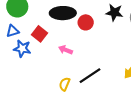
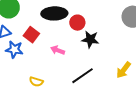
black star: (114, 13) -> (90, 39), moved
yellow semicircle: (65, 84) -> (36, 82), moved, turned -96

